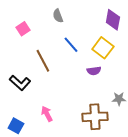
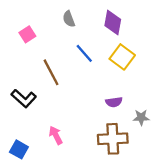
purple diamond: (113, 20) -> (113, 23), moved
purple semicircle: (94, 71) -> (114, 102), moved

